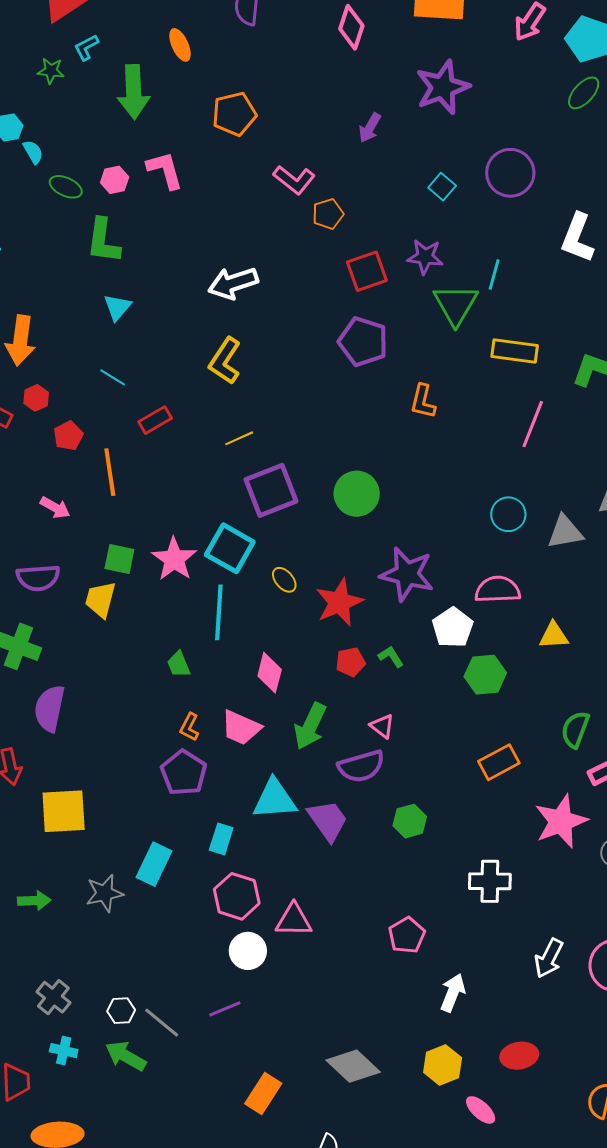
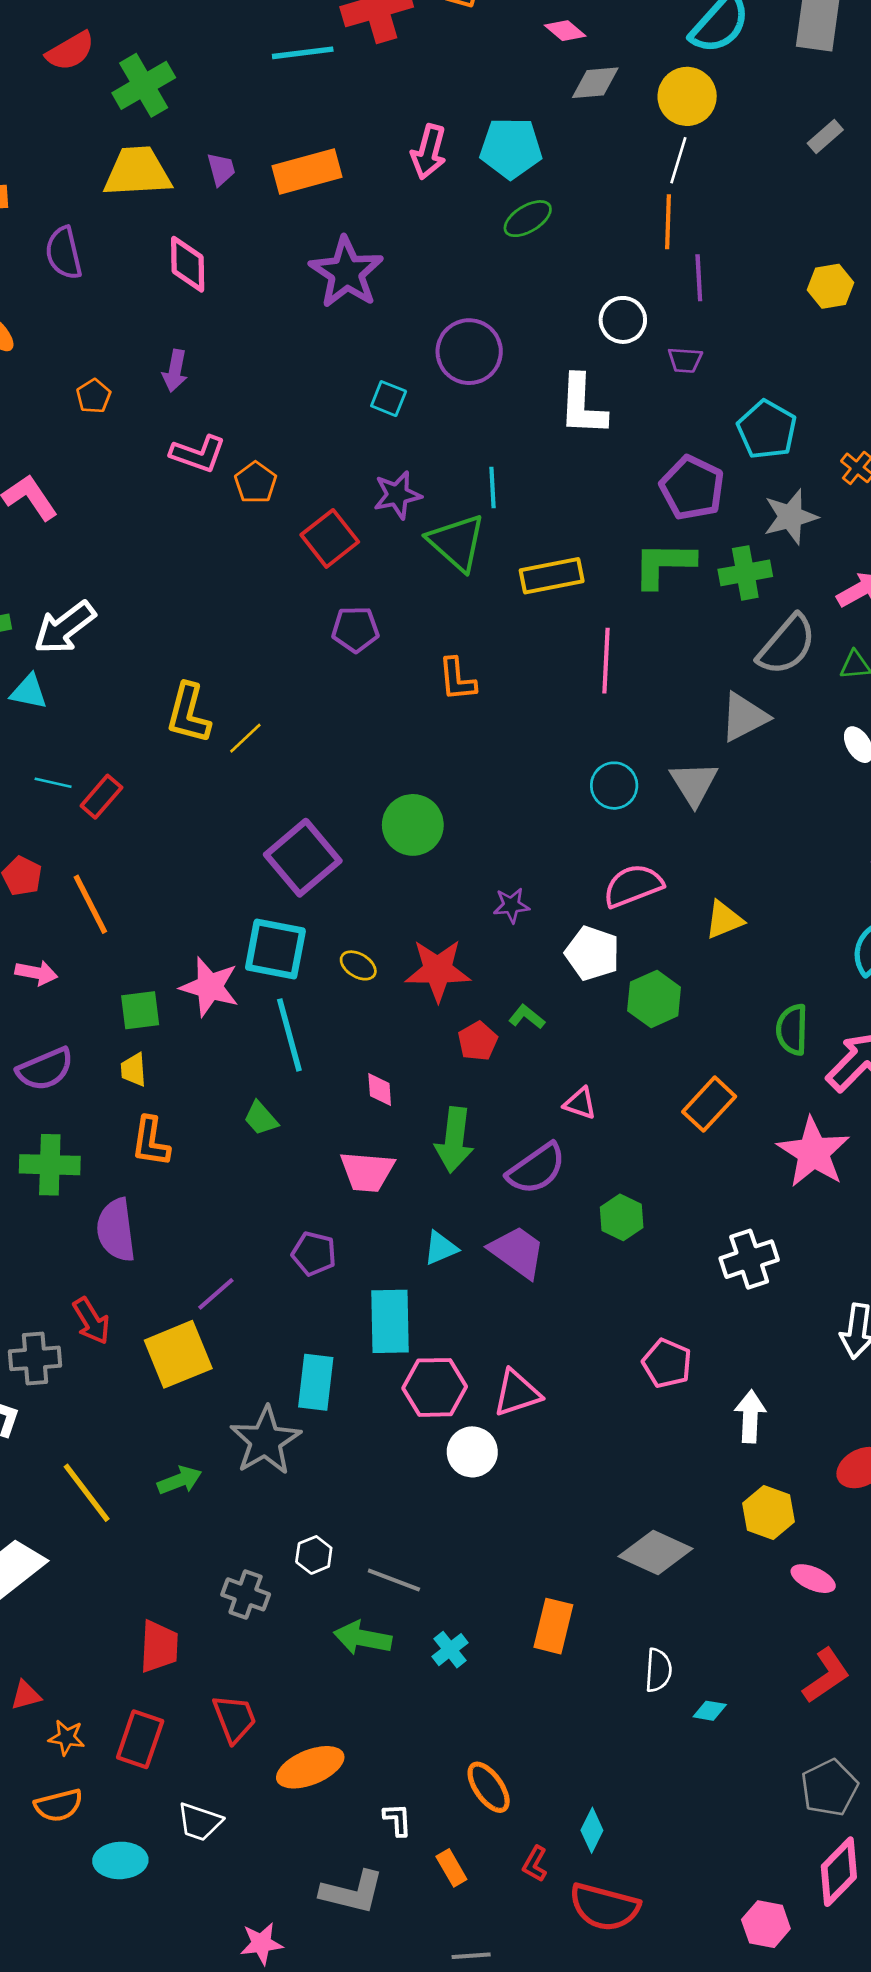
pink diamond: (351, 27) -> (188, 264), moved
green ellipse: (584, 93) -> (528, 219), turned 36
orange pentagon: (234, 114) -> (94, 396), size x0.6
purple arrow: (370, 128) -> (175, 371), moved
white arrow: (233, 283) -> (65, 628), moved
cyan triangle: (117, 307) -> (29, 692), turned -40
purple pentagon: (363, 342) -> (355, 629), size x0.7
red rectangle: (155, 420) -> (101, 797), moved
yellow line: (239, 438) -> (245, 738), moved
gray triangle: (565, 532) -> (694, 783), turned -33
purple star: (407, 574) -> (511, 905), size x0.5
yellow trapezoid: (100, 599) -> (133, 1070), size x0.7
red star: (339, 602) -> (438, 970), turned -30
pink diamond: (270, 673) -> (380, 1090), size x0.7
pink triangle: (382, 726) -> (580, 1103), moved
orange L-shape: (189, 727) -> (151, 1142), moved, size x1.4
purple pentagon: (184, 773) -> (314, 1254), size x0.7
cyan triangle: (275, 799) -> (441, 1248), size x0.6
cyan rectangle: (221, 839) -> (390, 1321), size x1.6
gray star: (104, 893) -> (265, 1441), size x1.4
purple line: (225, 1009) -> (216, 1294), moved
white hexagon: (121, 1011) -> (314, 1555), moved
cyan cross: (64, 1051) -> (450, 1650), moved, turned -32
pink ellipse: (481, 1110) -> (813, 1579), moved

